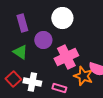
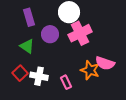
pink cross: (66, 57) -> (80, 33), moved
pink rectangle: (59, 88) -> (66, 82), turned 48

